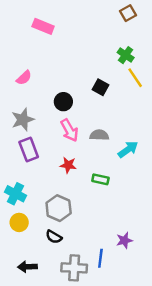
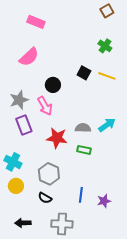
pink semicircle: (24, 78) -> (29, 57), moved, size x1.5
yellow line: (135, 78) -> (107, 76), moved, turned -36
pink arrow: (69, 130) -> (45, 106), moved
gray semicircle: (99, 135) -> (83, 128), moved
red star: (68, 165) -> (57, 138), size x1.5
blue line: (100, 258) -> (81, 195), moved

